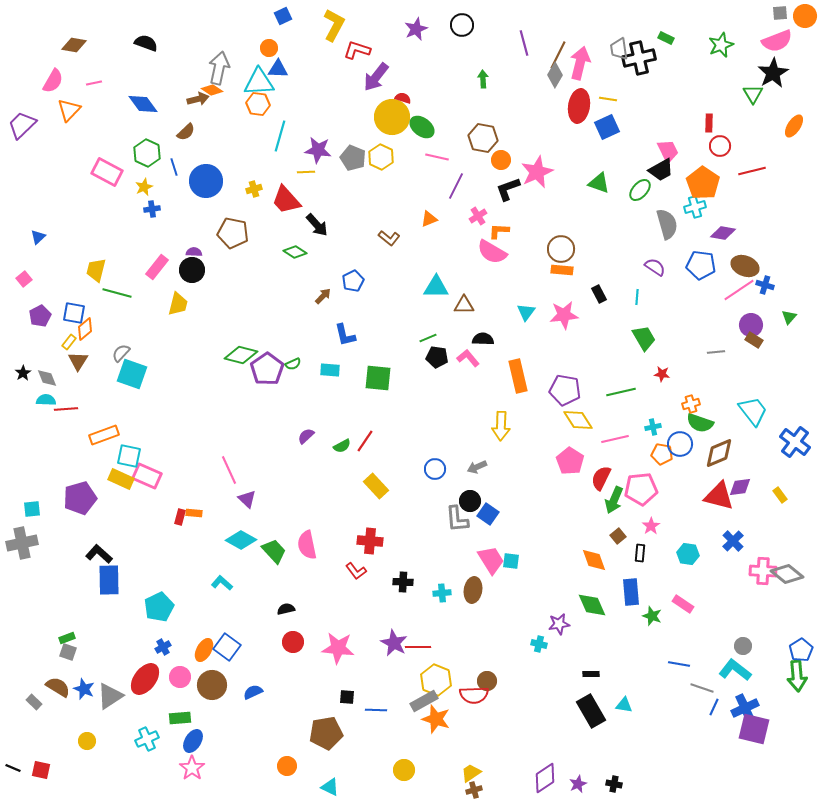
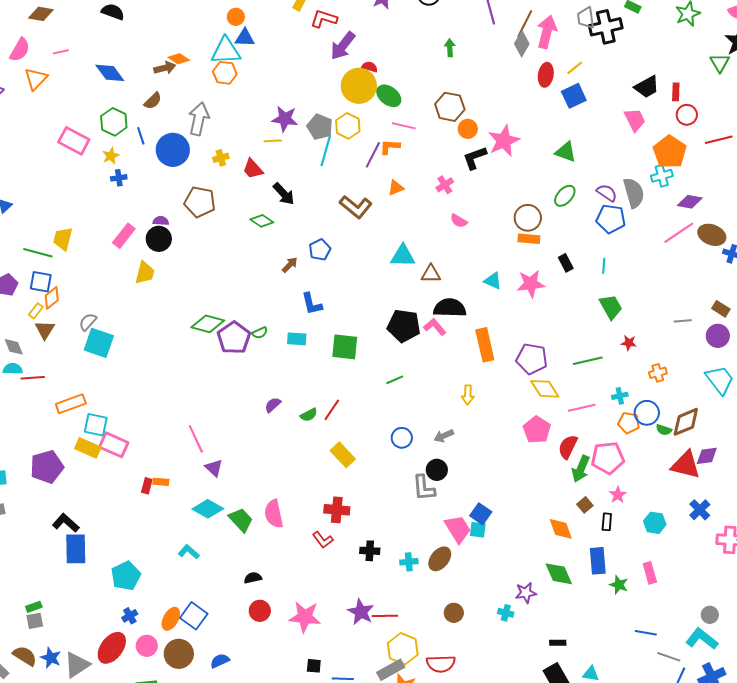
gray arrow: (219, 68) -> (199, 119), moved
yellow line: (608, 99) -> (575, 68), turned -48
red ellipse: (579, 106) -> (546, 75), size x0.7
cyan line: (280, 136) -> (326, 151), moved
black trapezoid: (661, 170) -> (647, 87), moved
purple line: (456, 186) -> (373, 155), moved
green ellipse: (640, 190) -> (565, 196), moved
red trapezoid: (286, 200) -> (253, 169), size x0.7
orange L-shape: (499, 231) -> (390, 147), moved
brown L-shape: (389, 238) -> (356, 207), size x1.5
pink semicircle: (492, 252) -> (459, 221), size x0.6
blue pentagon: (701, 265) -> (611, 219), moved
purple semicircle: (655, 267) -> (607, 193), moved
pink line: (739, 290) -> (679, 233), moved
green line: (117, 293) -> (38, 253), moved
cyan triangle: (526, 312) -> (493, 281), turned -42
purple circle: (751, 325) -> (718, 336), moved
green line: (428, 338) -> (395, 380), moved
black semicircle: (483, 339) -> (450, 308), size x1.5
black pentagon: (437, 357) -> (404, 326), size x1.5
green semicircle: (700, 423) -> (664, 430), moved, size x0.6
yellow arrow: (501, 426) -> (468, 395), size x0.7
blue square: (488, 514) -> (481, 514), moved
brown ellipse: (473, 590) -> (440, 559), turned 30
pink rectangle: (683, 604) -> (650, 573), turned 40
gray square: (68, 652) -> (35, 621), turned -30
brown circle: (487, 681) -> (454, 613), moved

